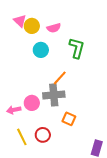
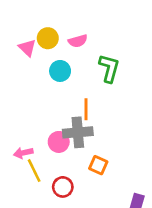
pink triangle: (20, 21) -> (27, 48), moved
orange line: (60, 78) -> (86, 109), turned -42
pink circle: (32, 103) -> (59, 142), moved
yellow line: (22, 137) -> (34, 171), moved

